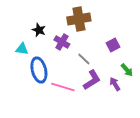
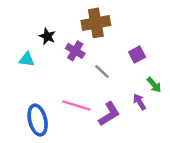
blue ellipse: (39, 70) -> (38, 120), moved
purple L-shape: (92, 80) -> (109, 114), moved

